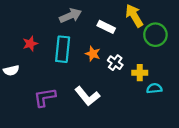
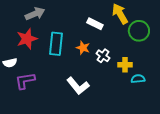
gray arrow: (70, 16) -> (35, 14), moved
red star: (30, 44) -> (27, 39), size x1.5
purple L-shape: (45, 97) -> (25, 81), moved

